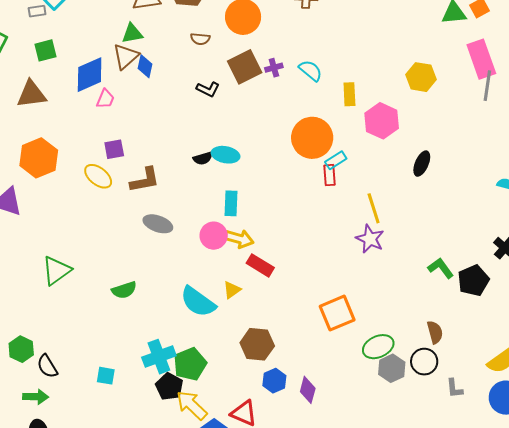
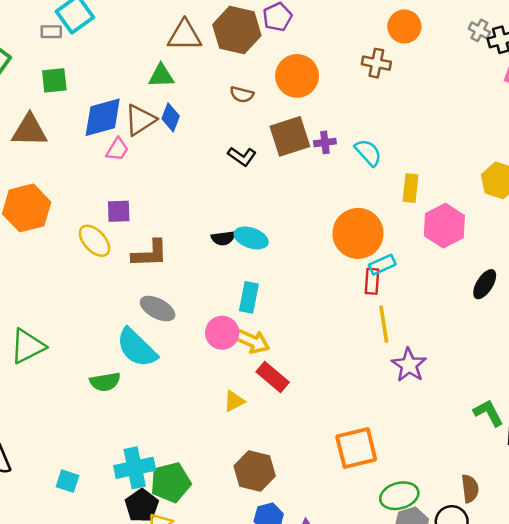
brown triangle: (126, 56) -> (140, 120), moved
yellow line: (374, 208) -> (384, 324), moved
cyan semicircle: (198, 302) -> (137, 348), moved

